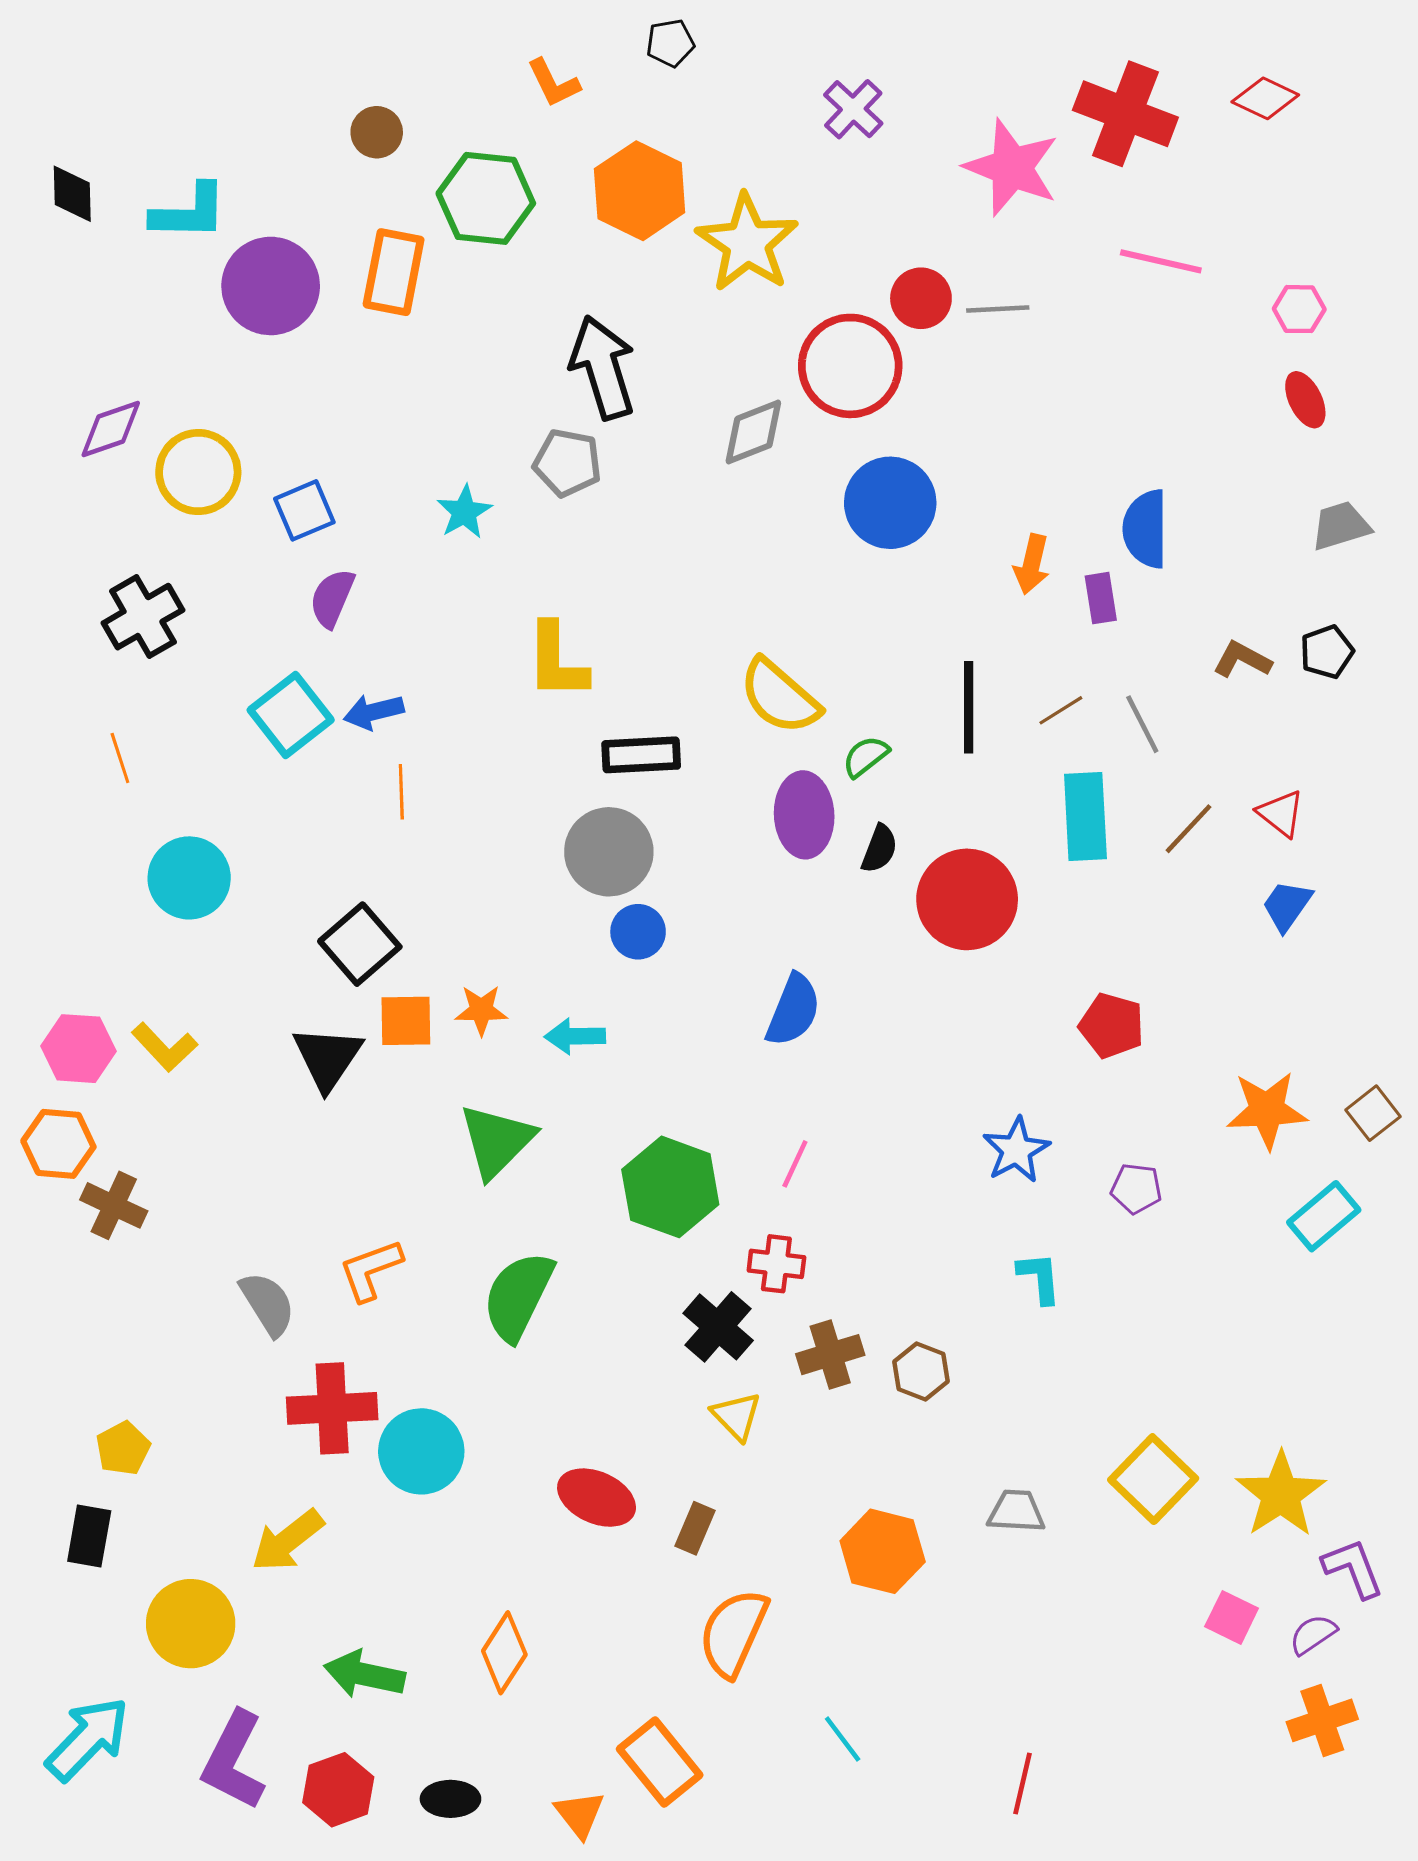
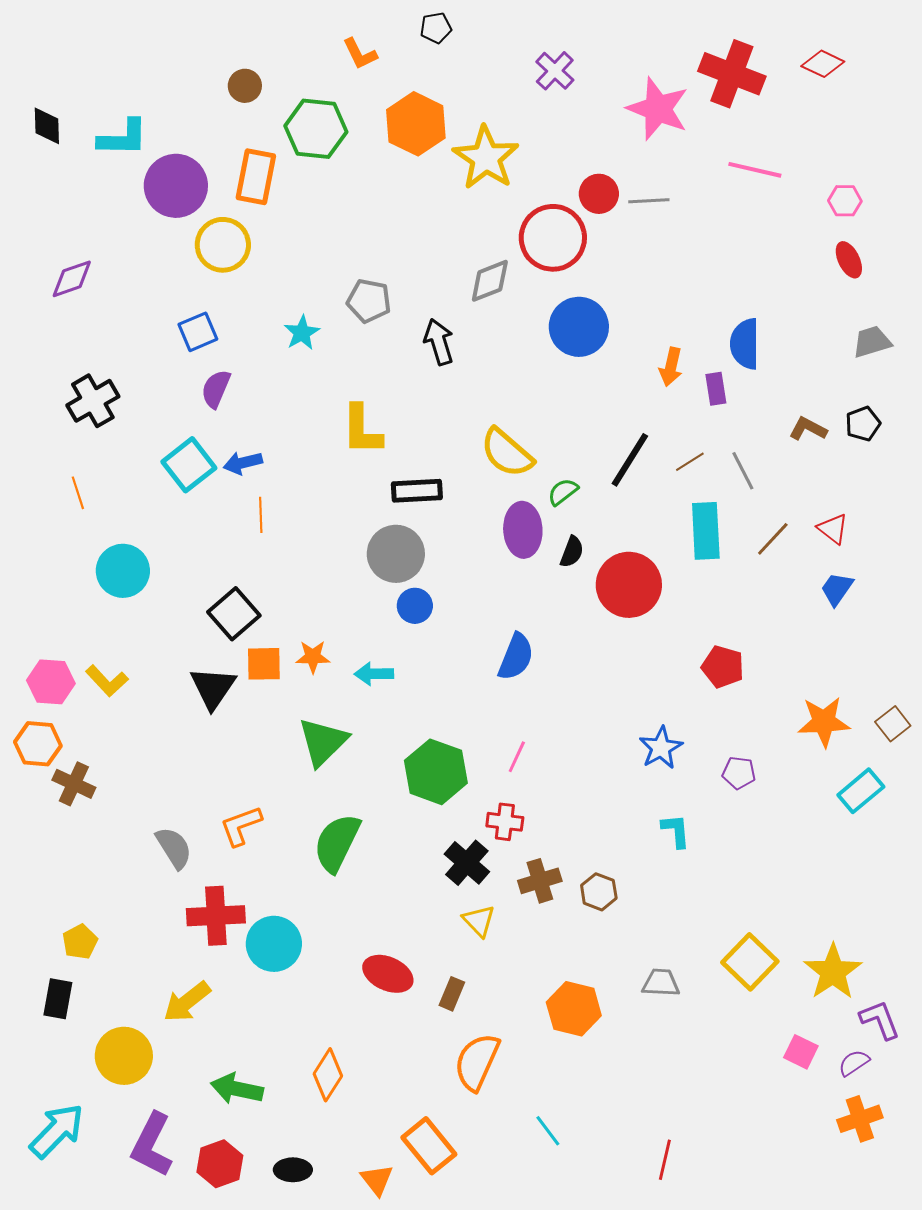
black arrow: (603, 367) -> (439, 342), moved, size x0.7
yellow circle: (198, 472) -> (223, 245), moved
black line: (969, 707) -> (630, 460), turned 32

